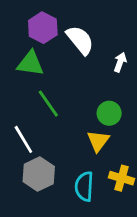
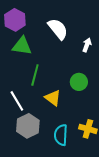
purple hexagon: (43, 28) -> (15, 20), moved
green line: (48, 104) -> (35, 75), turned 50
yellow triangle: (98, 141) -> (53, 98), moved, turned -30

